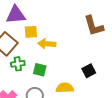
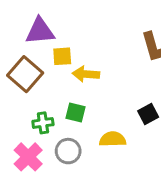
green cross: (18, 64) -> (43, 123), moved

